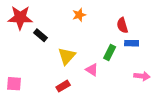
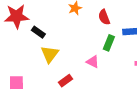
red semicircle: (122, 25) -> (104, 17), moved
yellow triangle: (67, 56) -> (50, 54), moved

